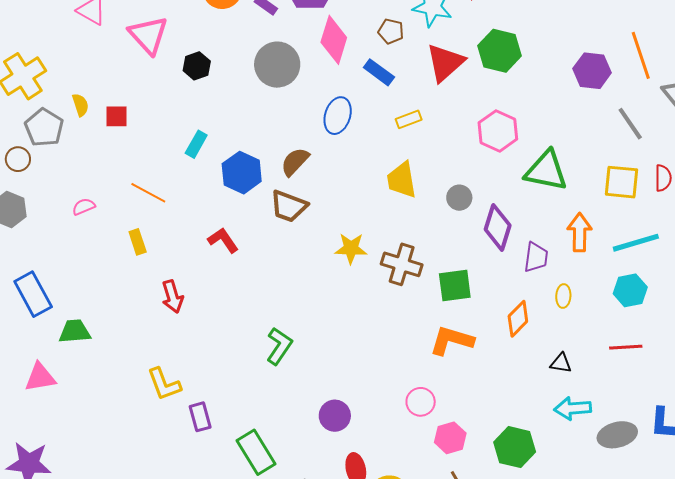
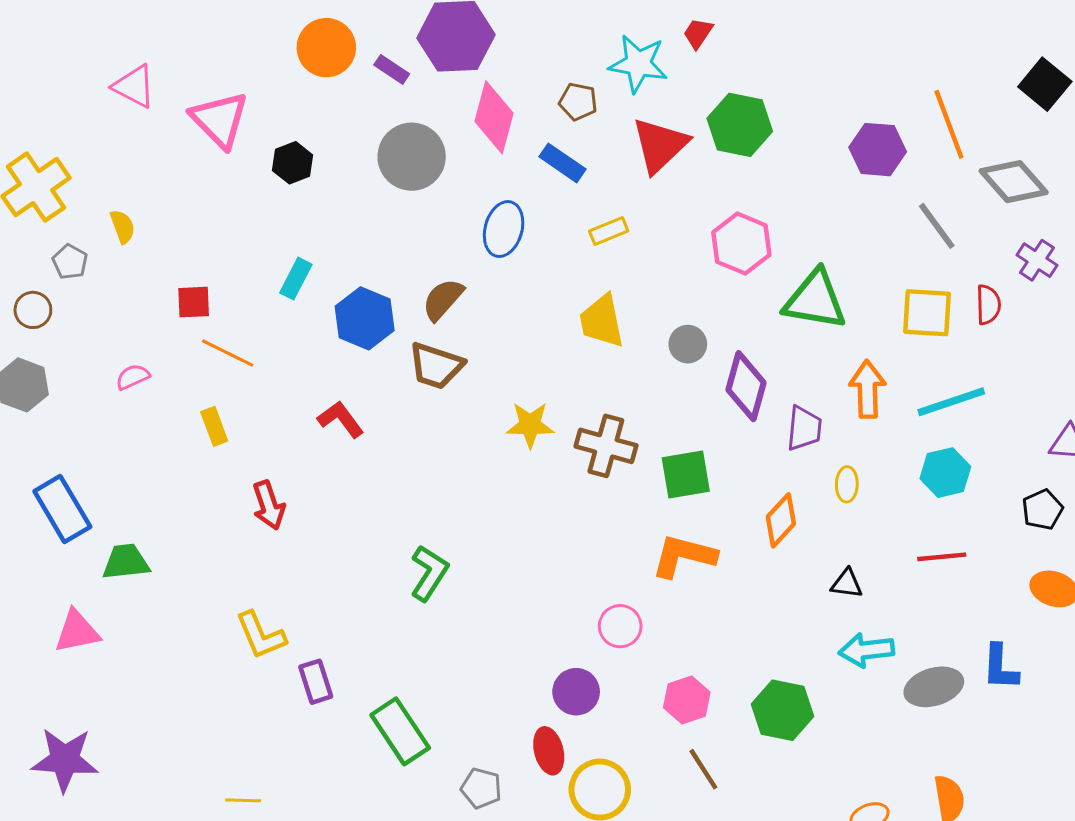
red square: (116, 116) -> (194, 302), moved
gray pentagon: (44, 127) -> (70, 262), size x0.6
pink circle: (421, 402) -> (620, 626), moved
purple circle: (335, 416) -> (576, 692), moved

